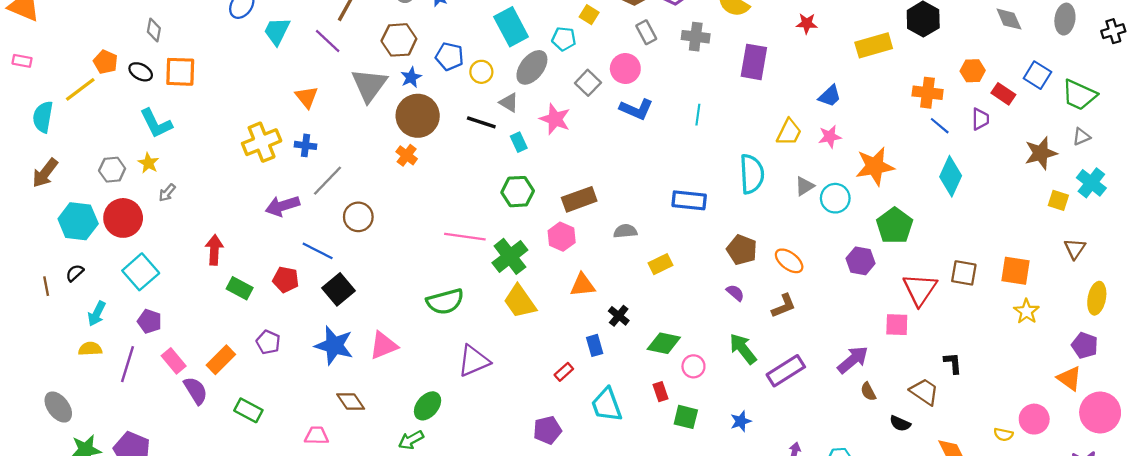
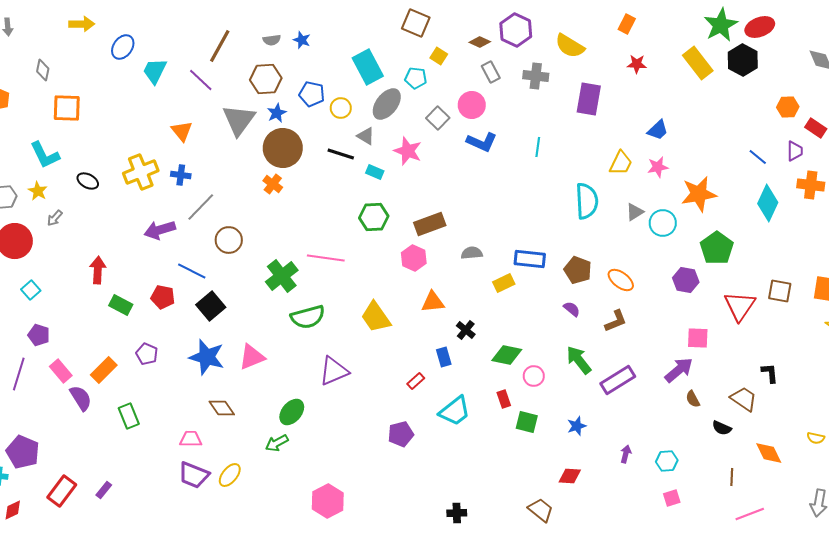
yellow rectangle: (874, 45) -> (698, 63), moved, turned 68
black ellipse: (141, 72) -> (88, 181), moved
orange cross: (928, 93) -> (811, 185), moved
cyan rectangle: (519, 142) -> (375, 172), turned -42
blue rectangle: (689, 200) -> (530, 259), moved
green cross: (510, 256) -> (282, 276), moved
cyan square: (141, 272) -> (31, 290), size x0.6
pink square: (897, 325) -> (698, 338), moved
cyan trapezoid: (607, 405) -> (455, 411), turned -108
green rectangle: (248, 410) -> (129, 416), turned 40

